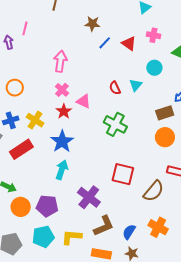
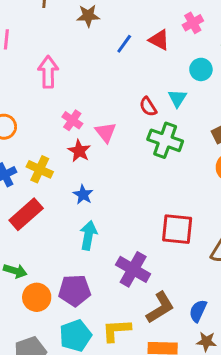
brown star: (92, 24) -> (88, 16), moved
pink cross: (153, 35) -> (193, 23), turned -32
pink arrow: (60, 61) -> (48, 72), moved
pink triangle: (83, 101) -> (106, 132), turned 35
green cross: (115, 124) -> (165, 140), moved
blue star: (62, 141) -> (83, 195), size x0.6

